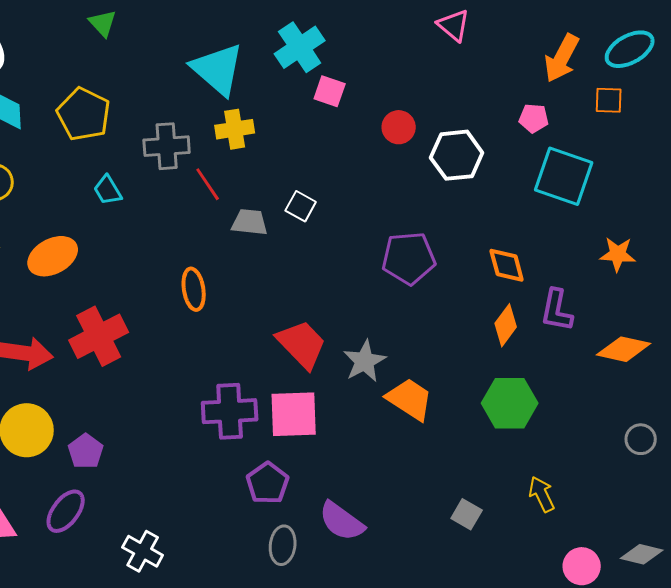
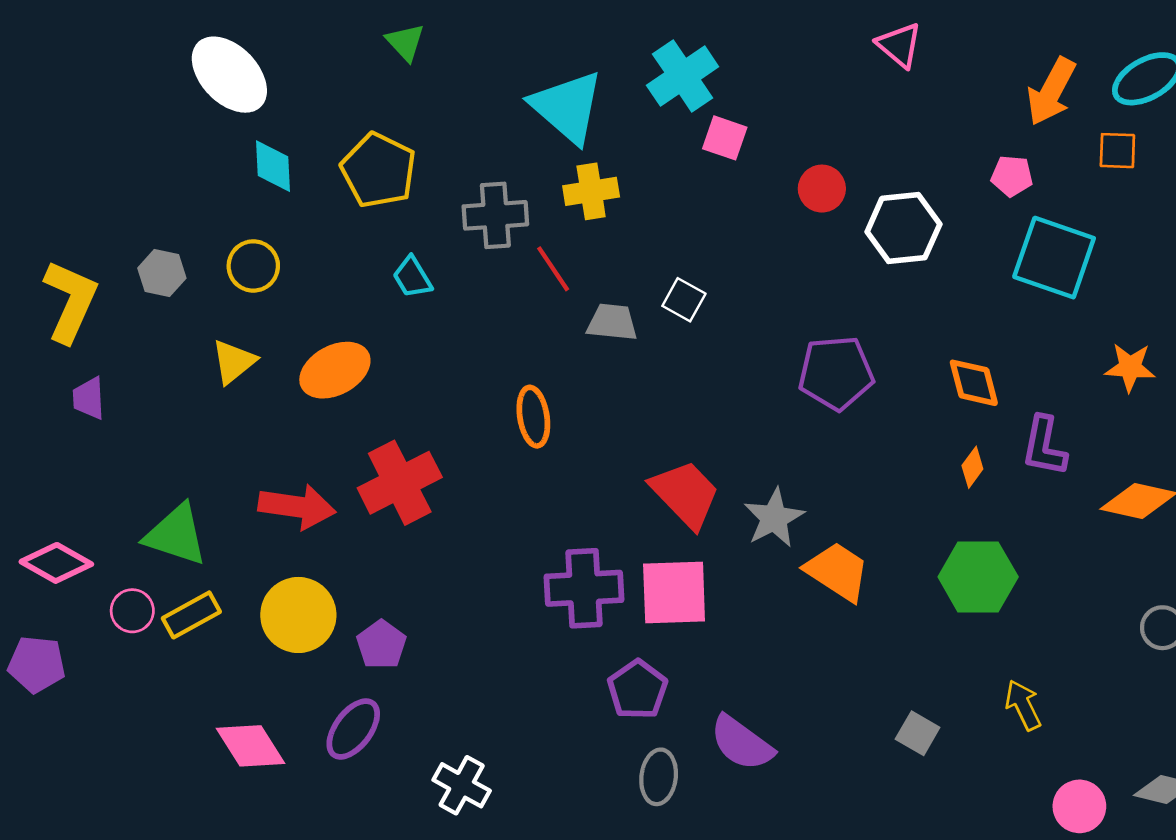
orange diamond: (506, 325) -> (972, 467), size x0.7

